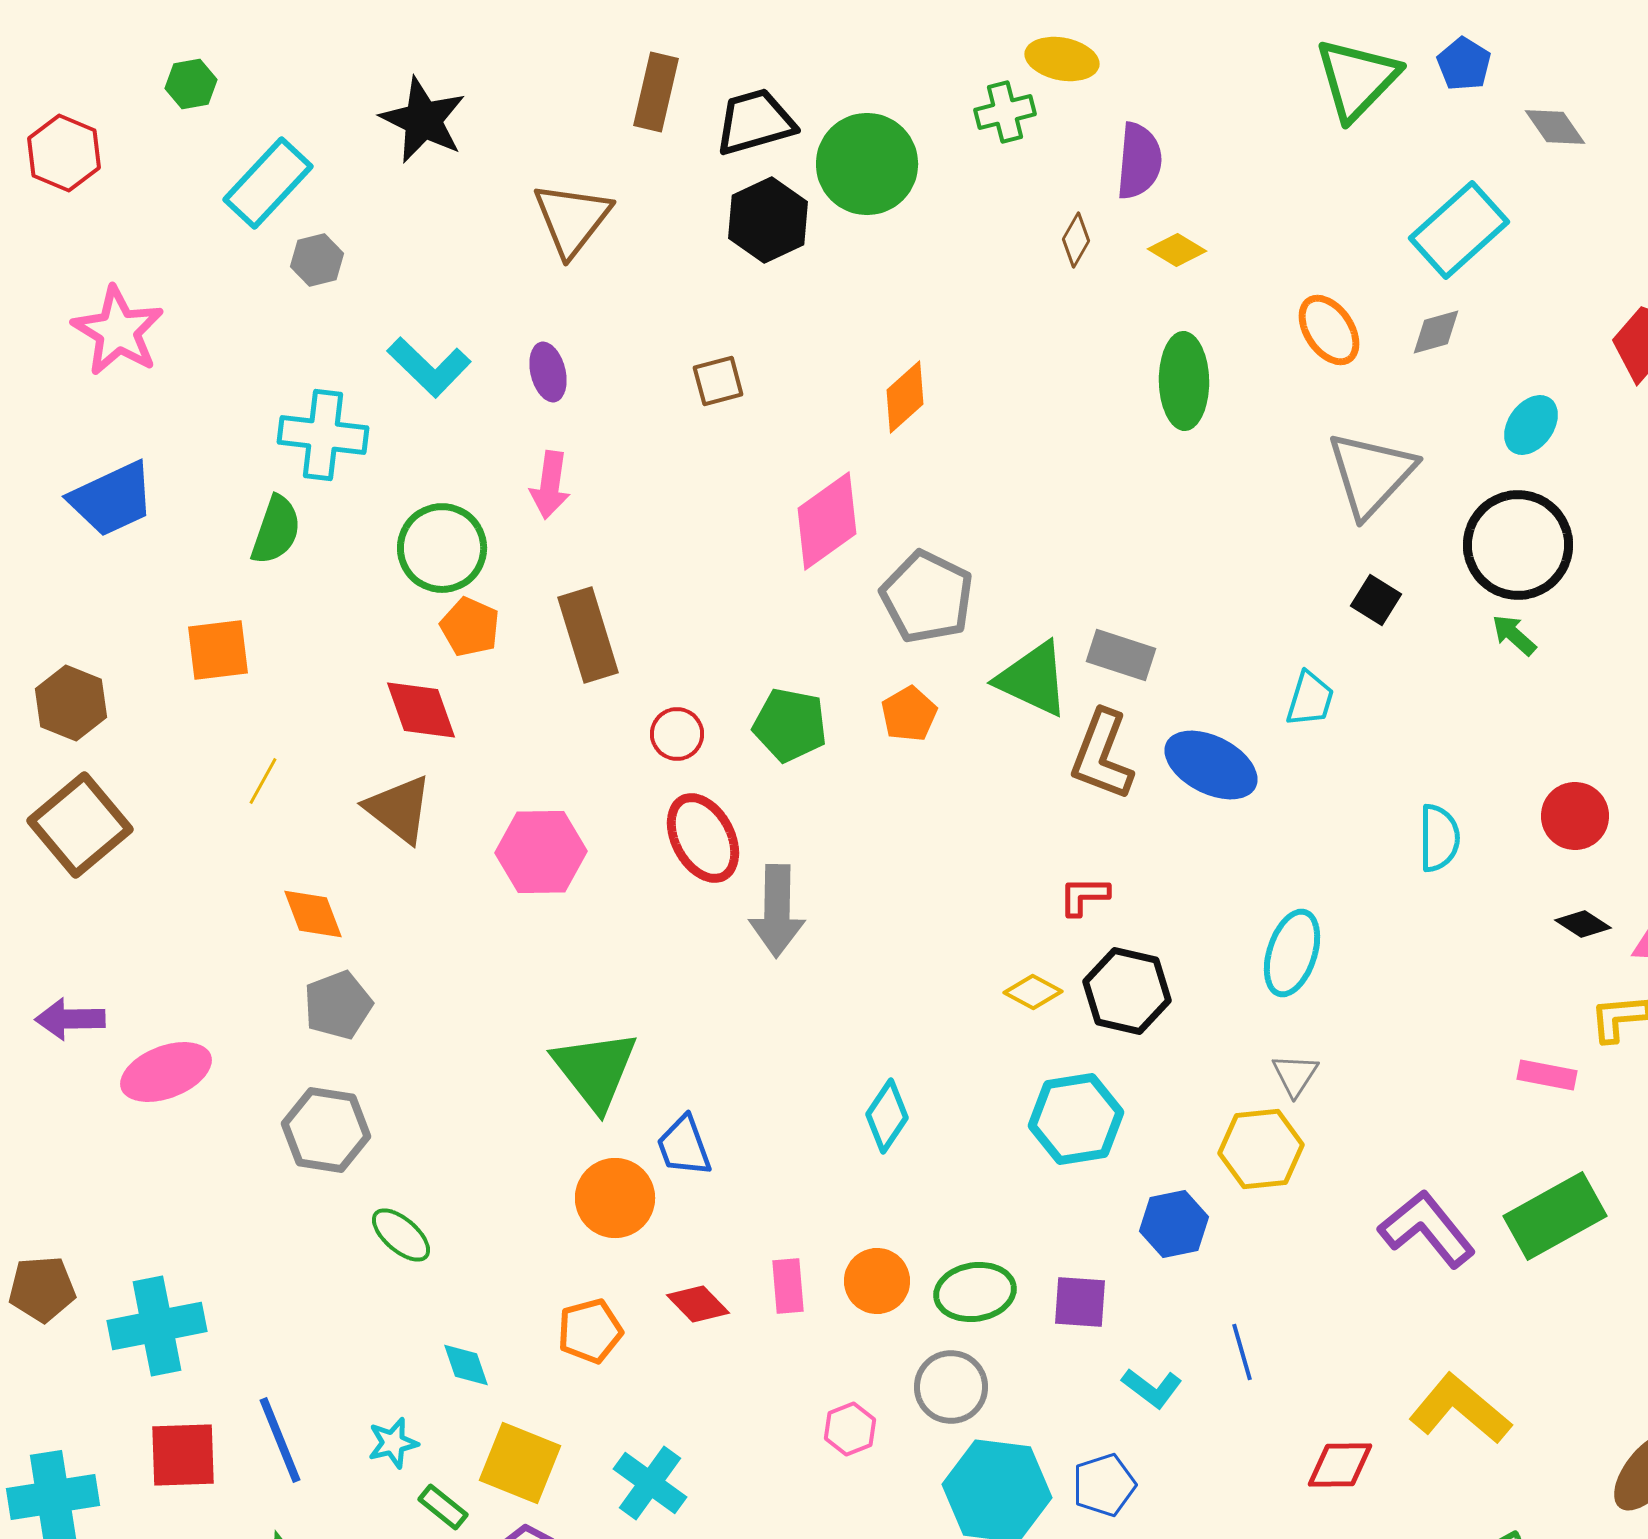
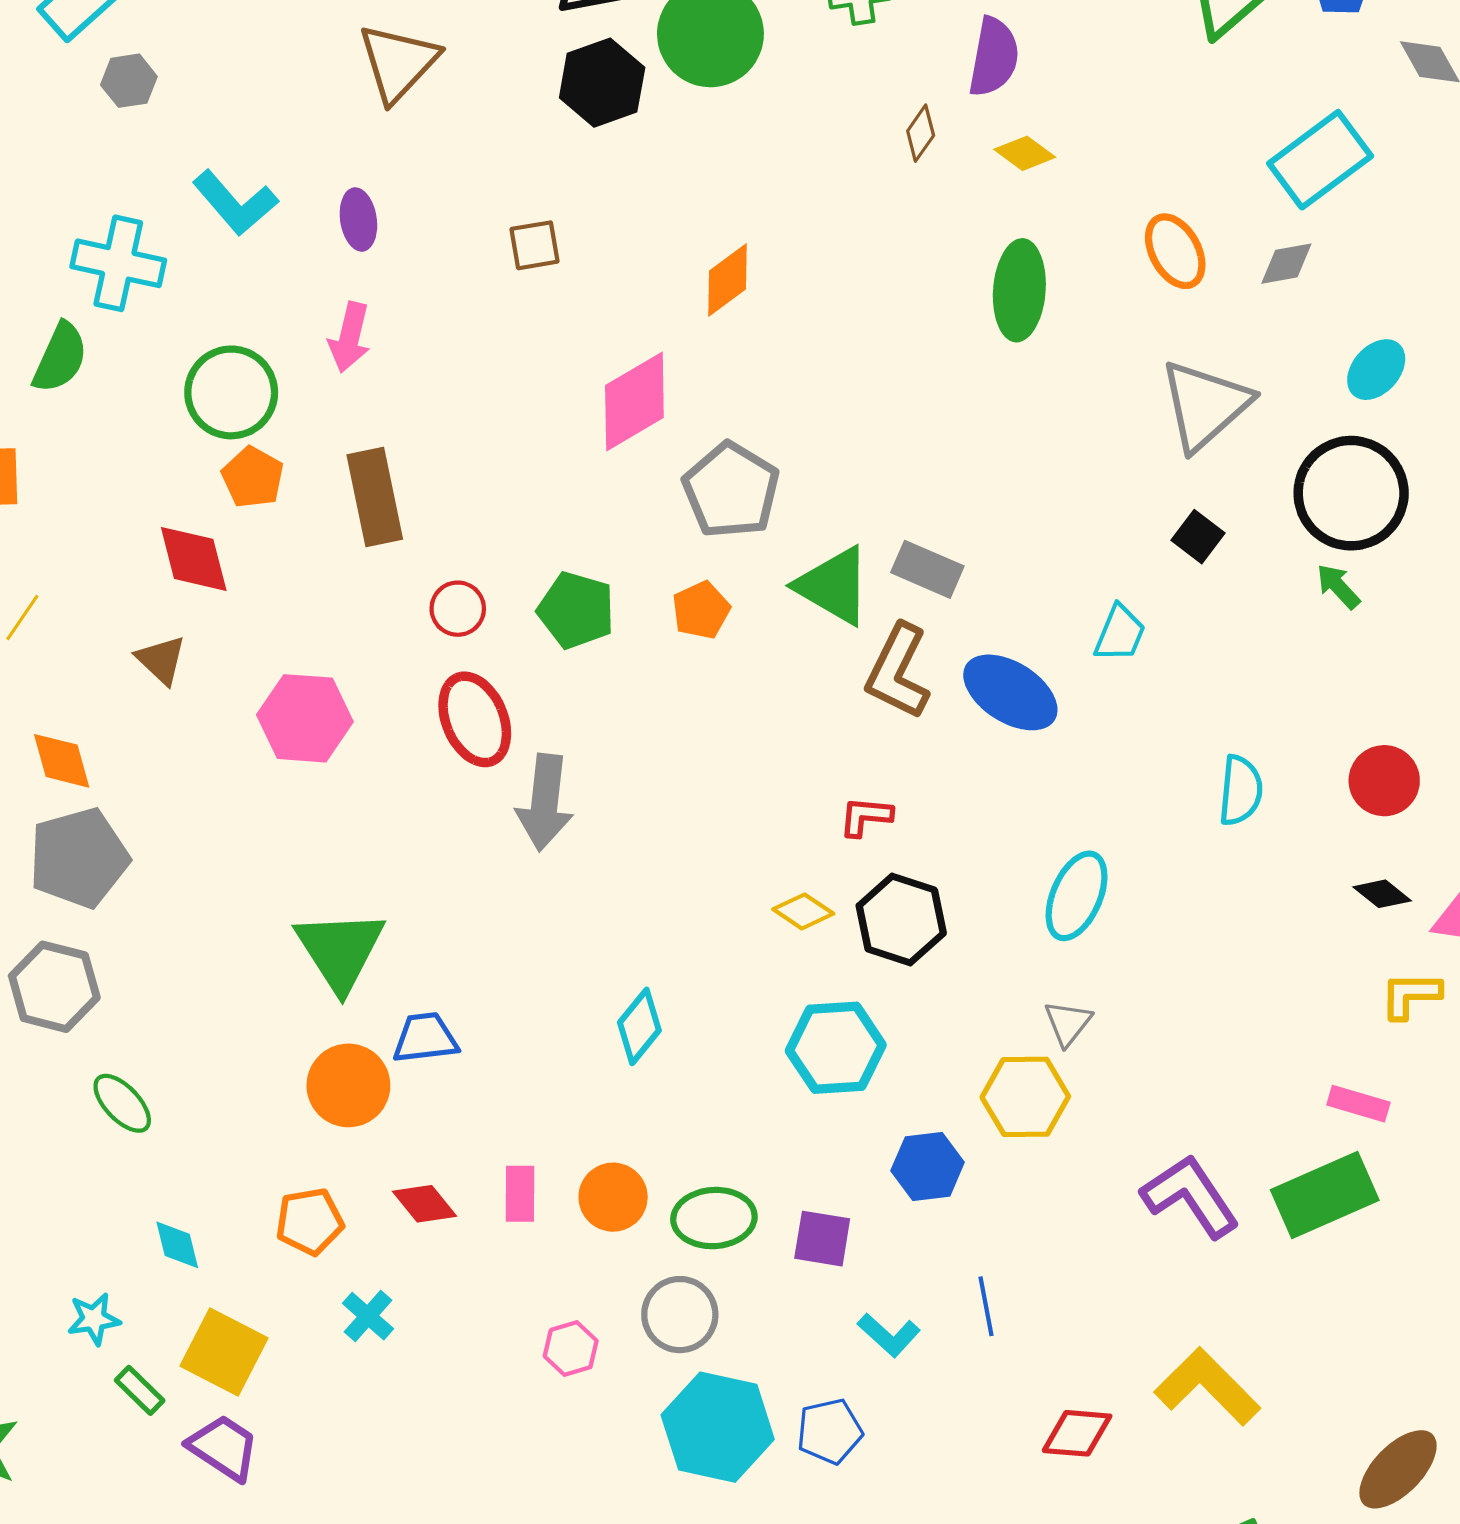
brown triangle: (399, 809) -> (161, 660), size x0.7
gray pentagon: (338, 1005) -> (79, 858), size x1.4
pink rectangle: (1547, 1075) -> (1358, 1104), moved
blue trapezoid: (684, 1146) -> (425, 1038), turned 98
cyan cross: (650, 1483) -> (368, 1316), moved, size x0.7

